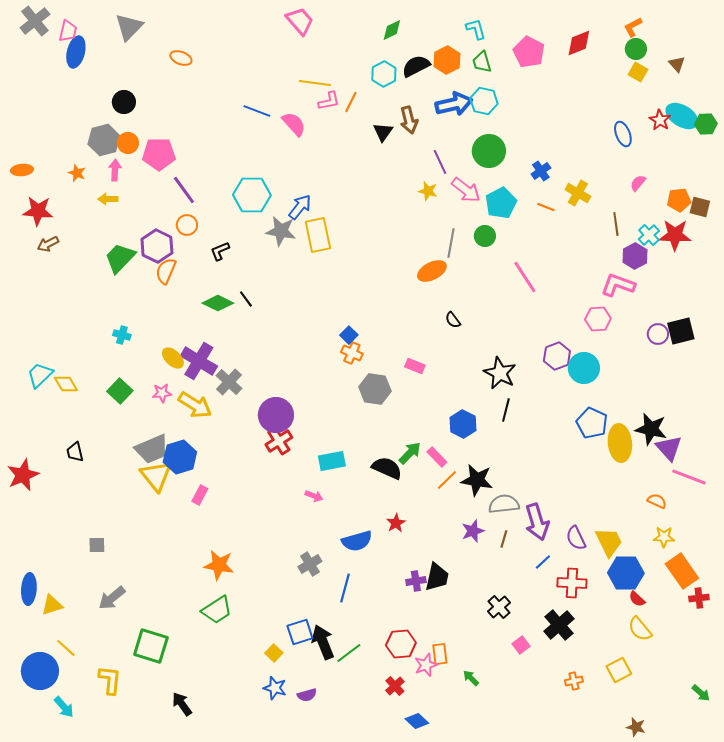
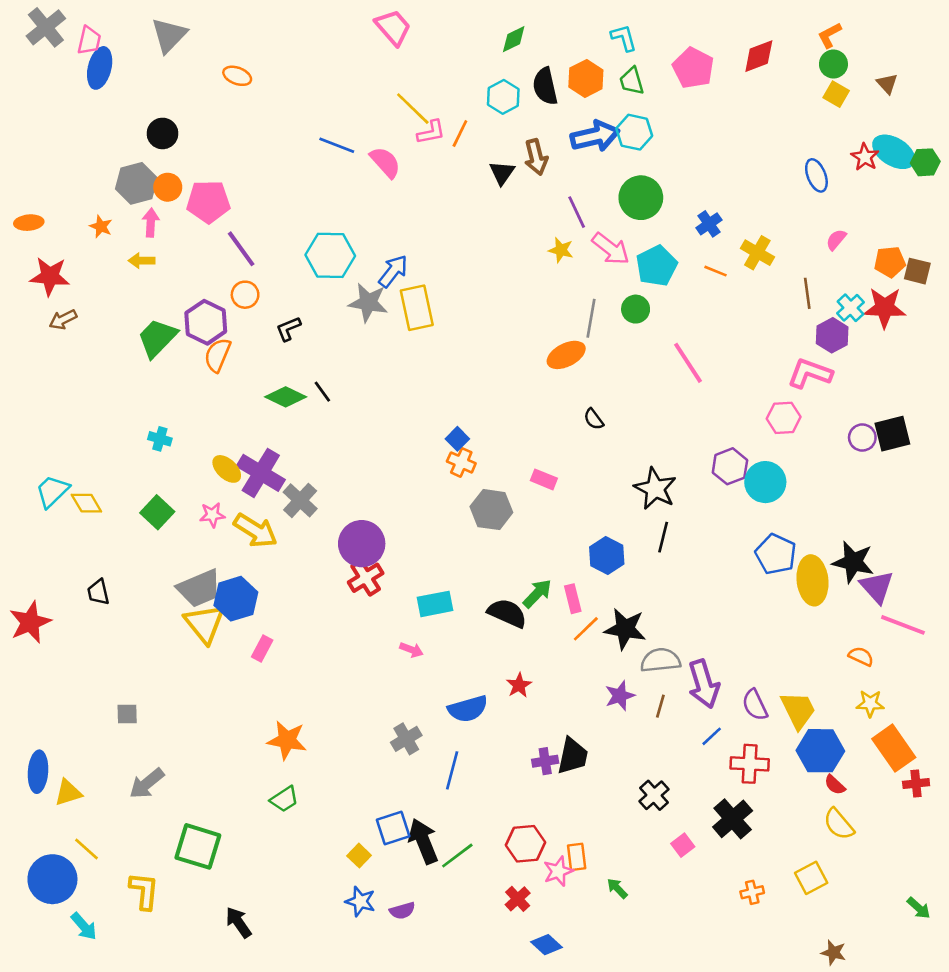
black semicircle: (416, 66) -> (545, 86), turned -76
yellow line: (315, 83) -> (413, 109), turned 36
pink rectangle: (437, 457) -> (573, 599), turned 30
green trapezoid: (217, 610) -> (284, 799), size x0.7

